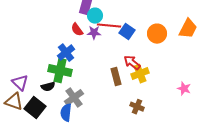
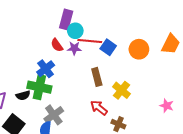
red arrow: (132, 63) -> (99, 108), moved
yellow cross: (140, 74) -> (121, 90), turned -30
brown rectangle: (116, 77) -> (97, 77), moved
black semicircle: (48, 87) -> (23, 95), moved

